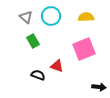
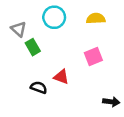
gray triangle: (26, 17) -> (18, 29), moved
pink square: (84, 49) -> (93, 57), size x0.7

